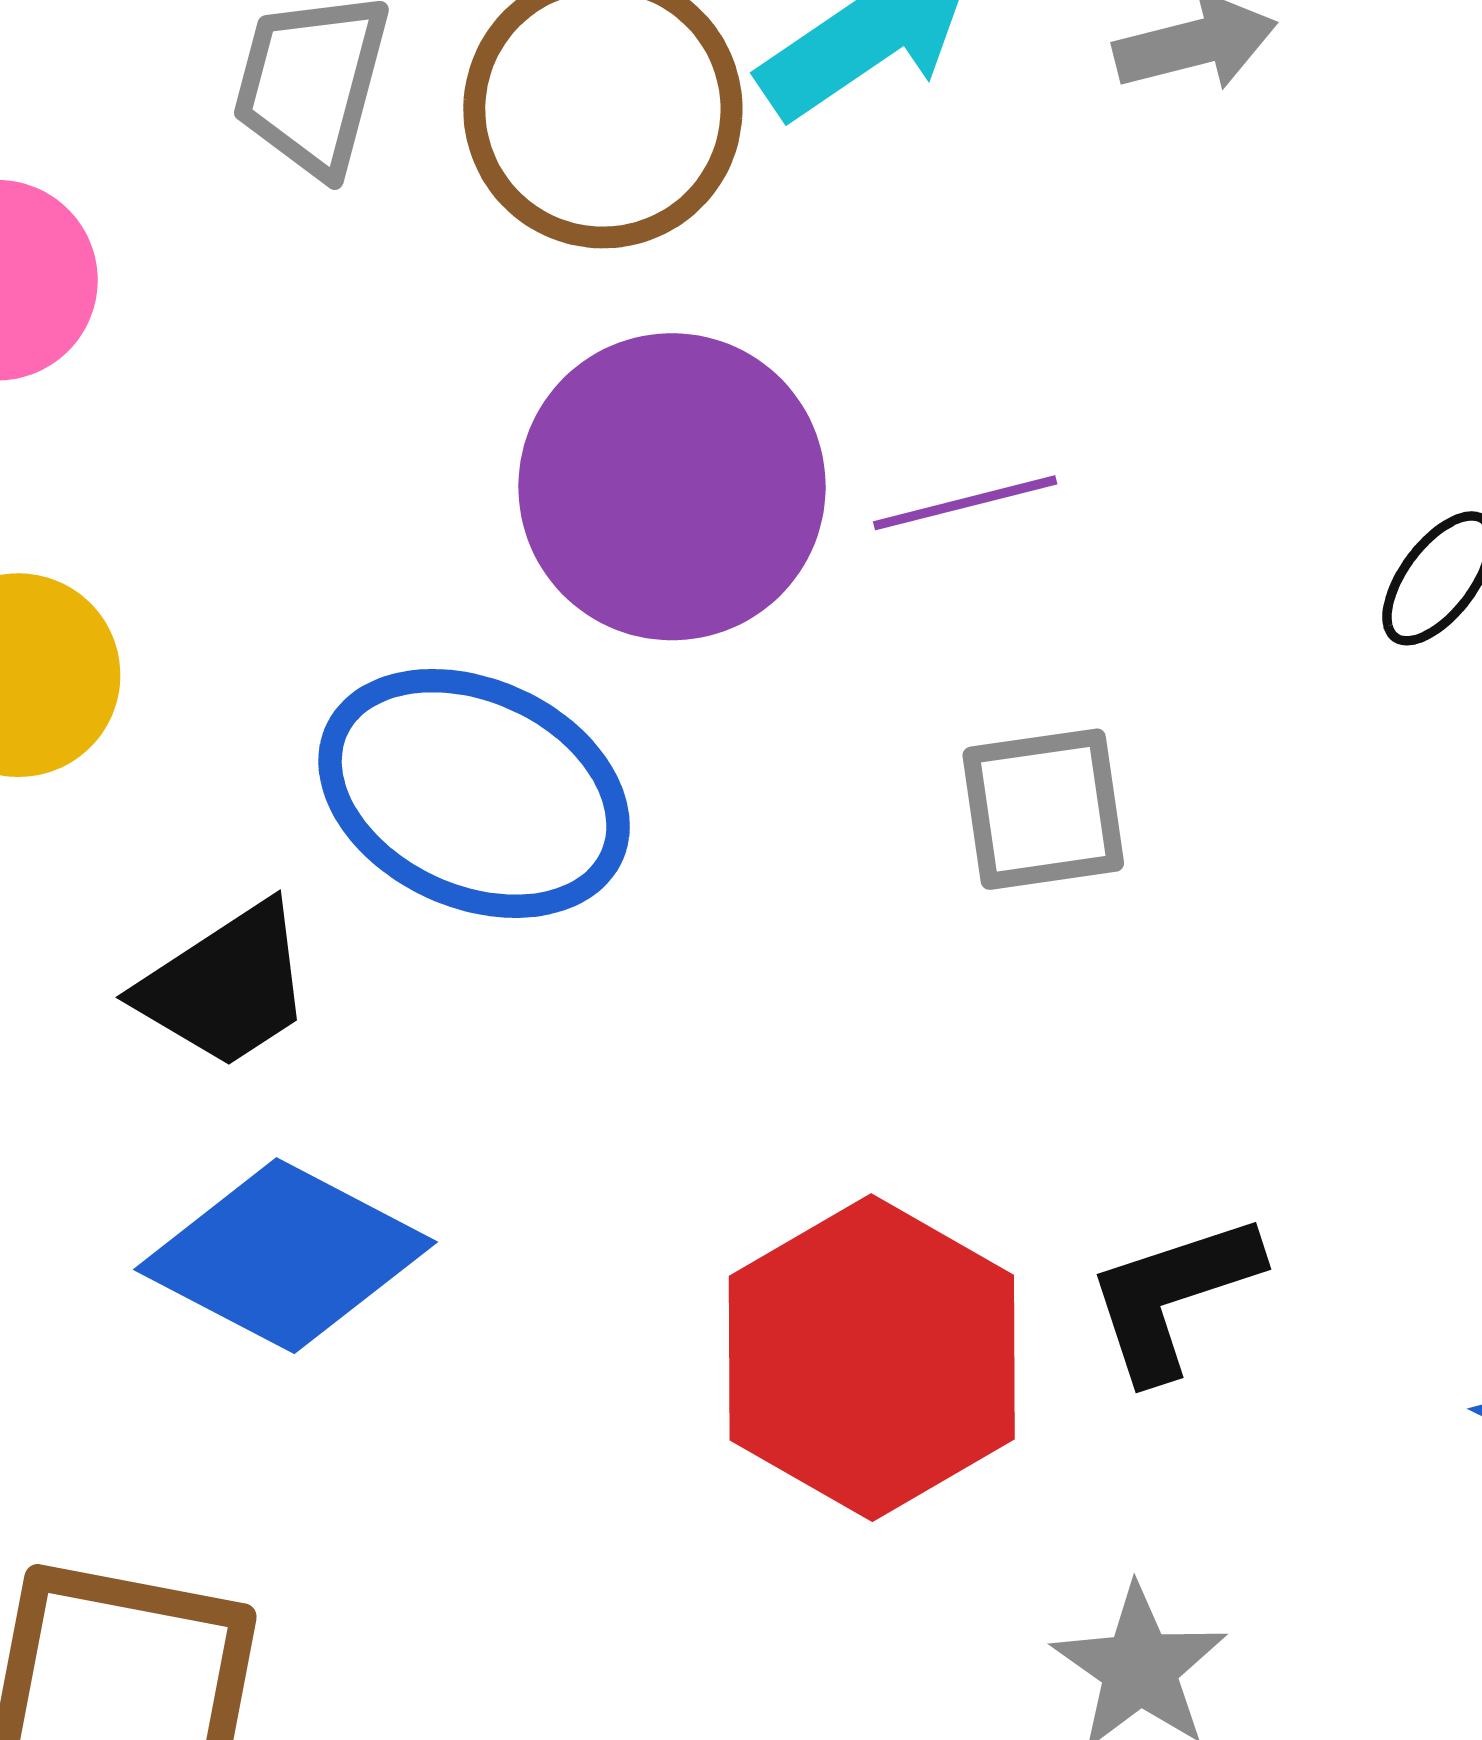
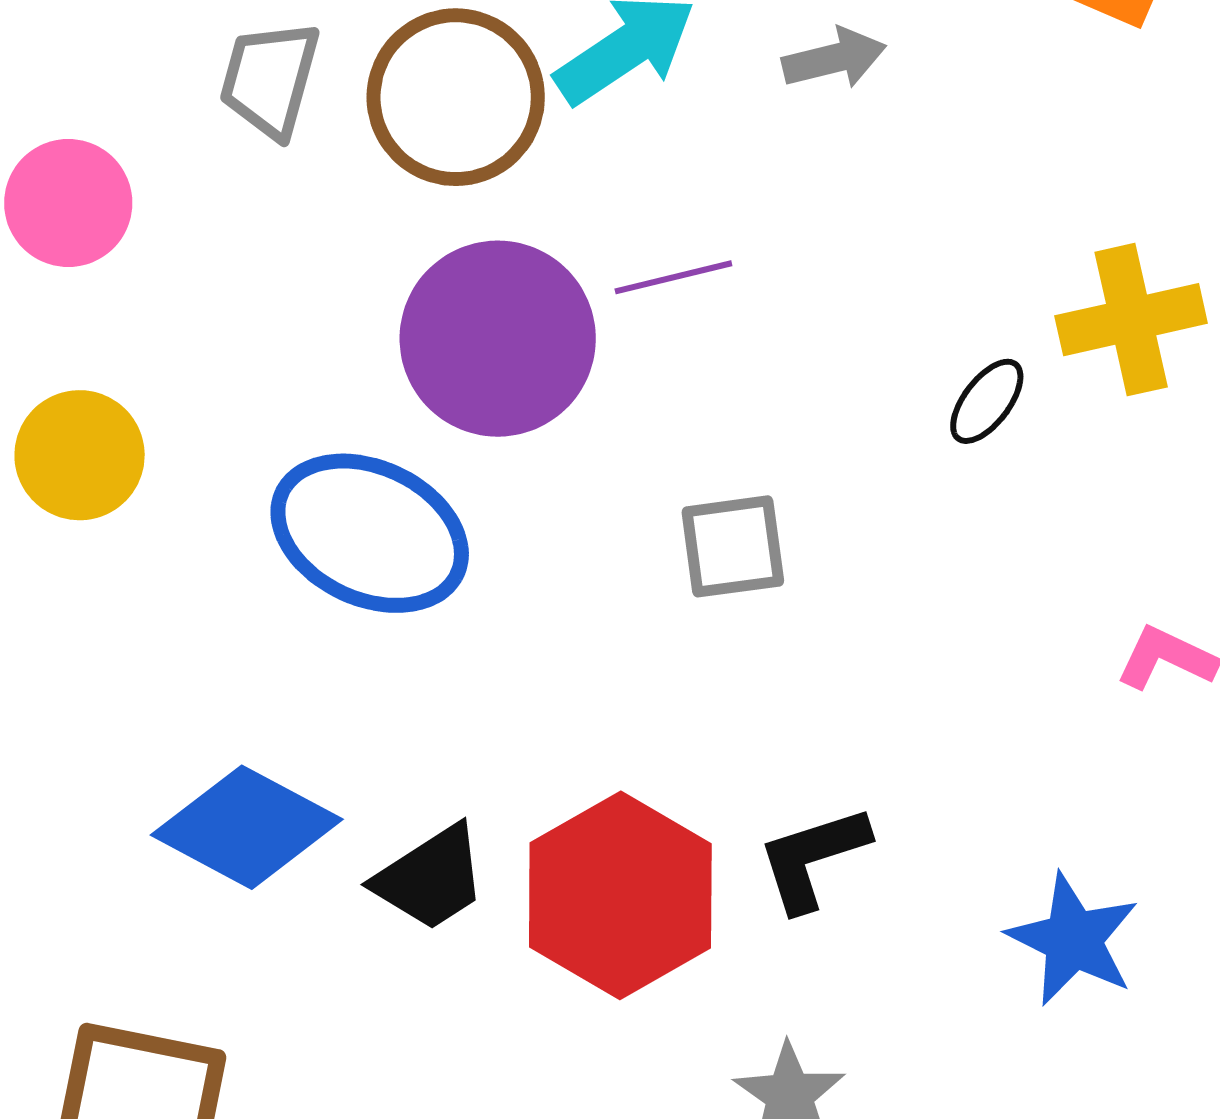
purple line: (965, 503) -> (673, 277), moved
black trapezoid: (226, 986) -> (430, 878), moved

